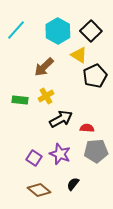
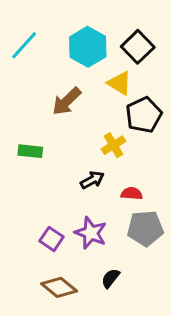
yellow cross: (46, 96) -> (113, 145), moved
black arrow: (61, 119) -> (92, 180), size x0.7

